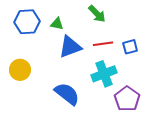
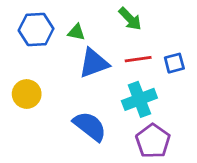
purple pentagon: (127, 99) -> (153, 141), moved

